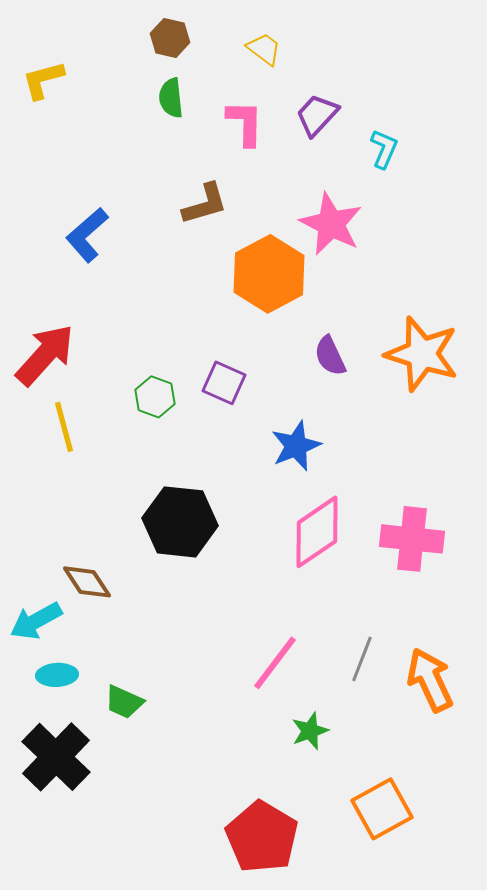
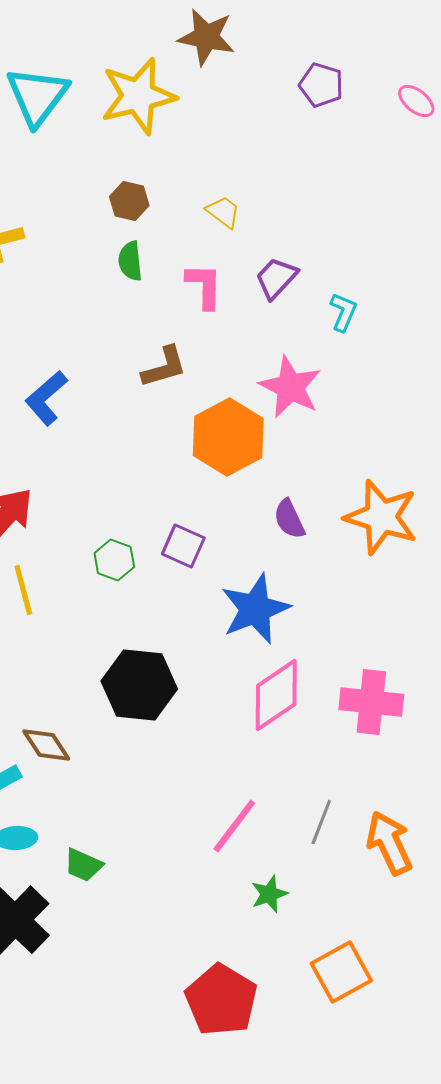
blue star: (296, 446) -> (255, 609), size x1.4

